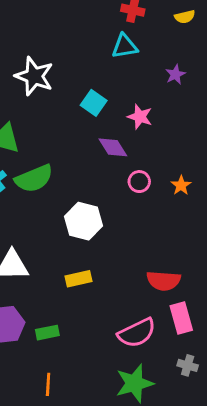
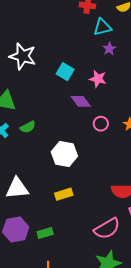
cyan triangle: (125, 46) -> (102, 27), moved
purple star: (175, 74) -> (109, 49), moved
green semicircle: (34, 179) -> (28, 127), size x0.6

